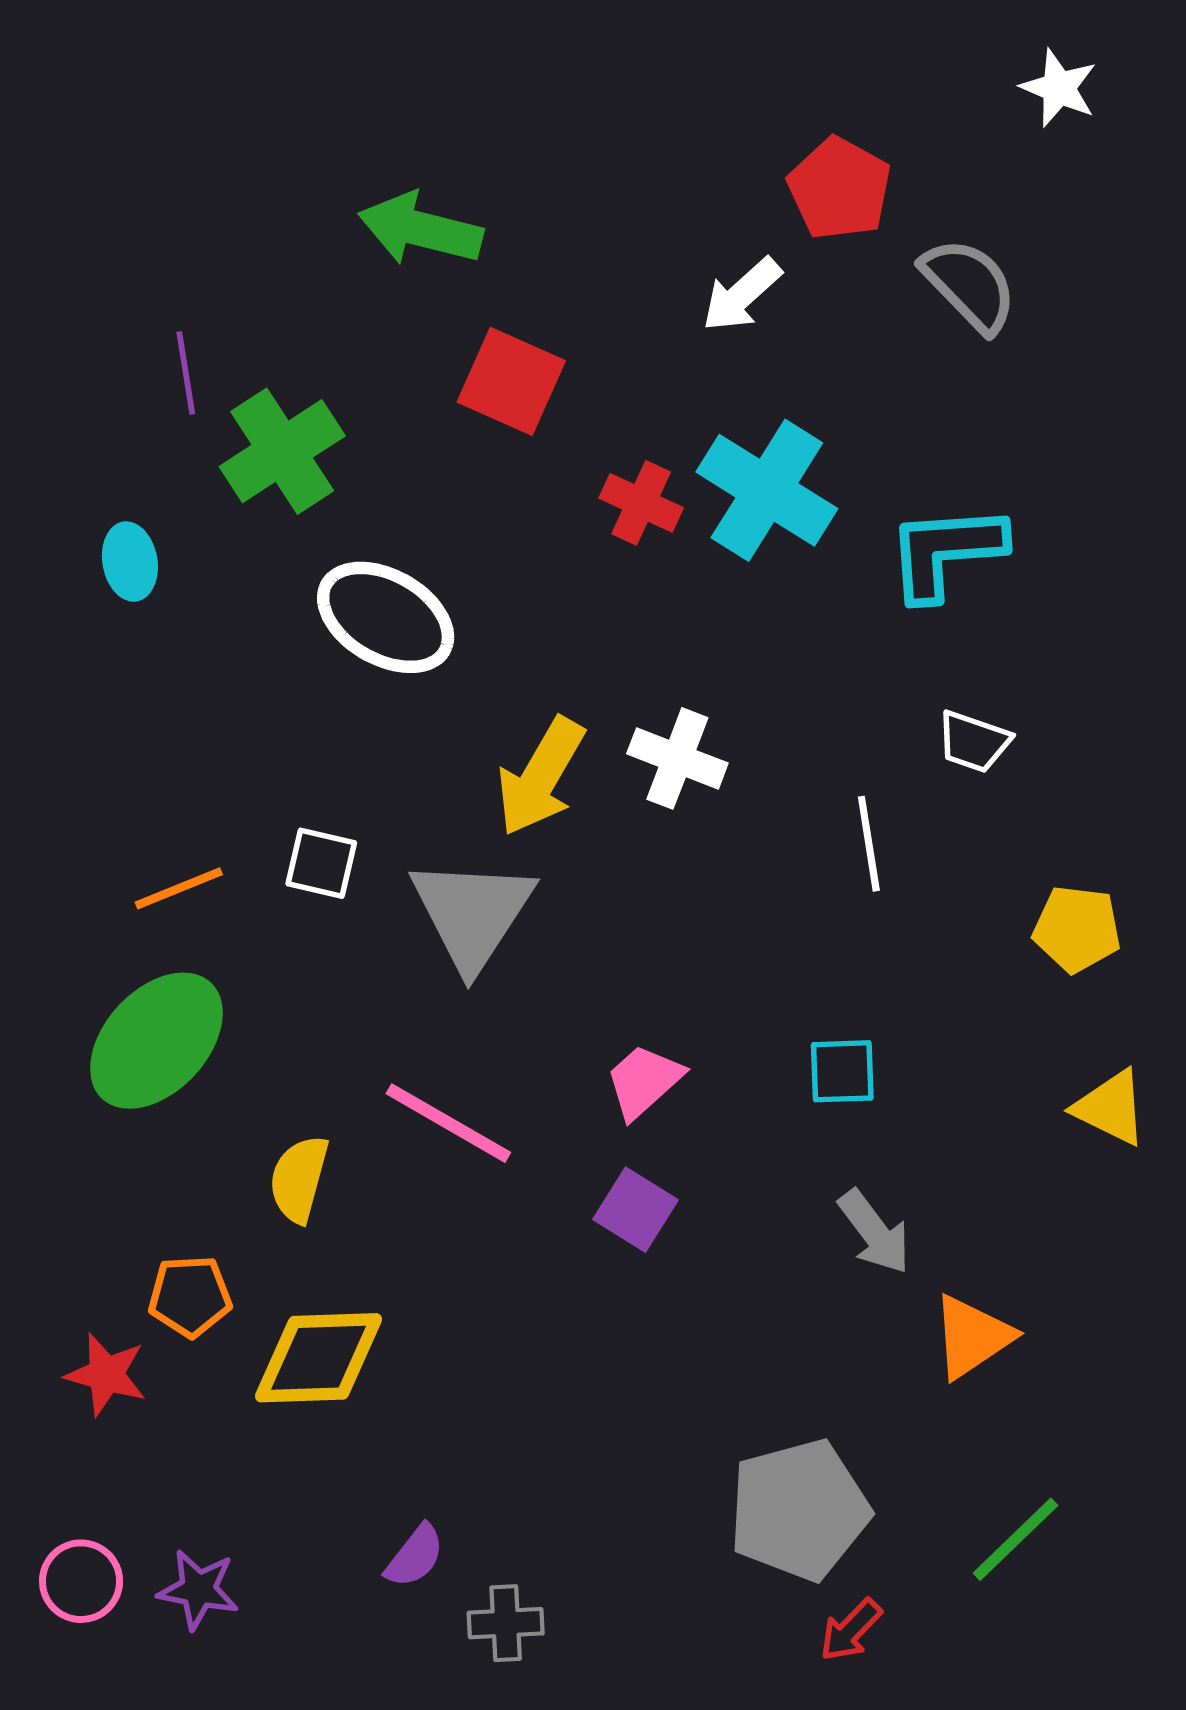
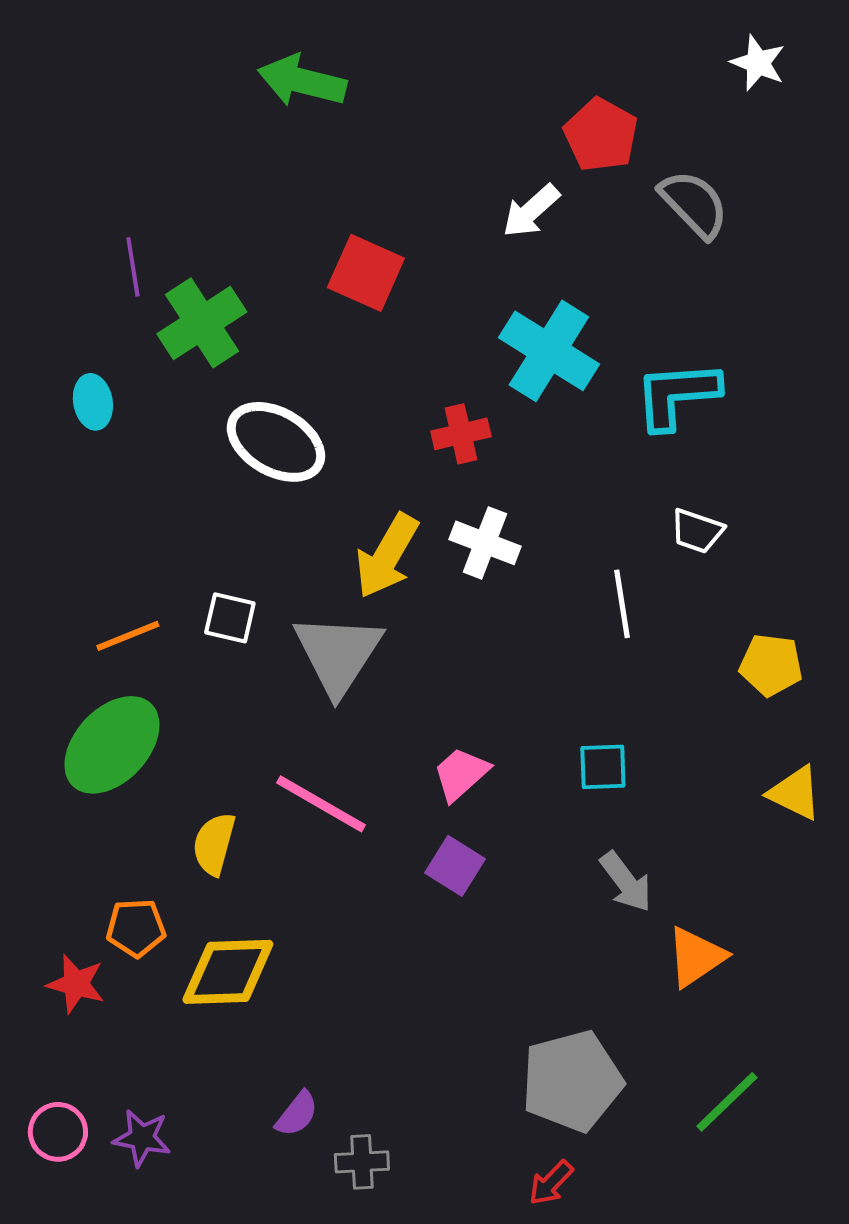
green arrow: (420, 229) -> (302, 81), moved
red cross: (641, 503) -> (461, 434), moved, turned -38
red arrow: (851, 1630) -> (551, 1183), moved

